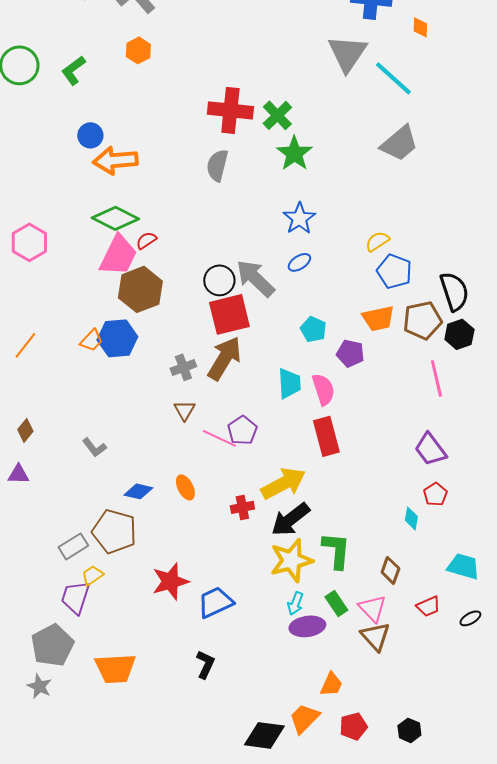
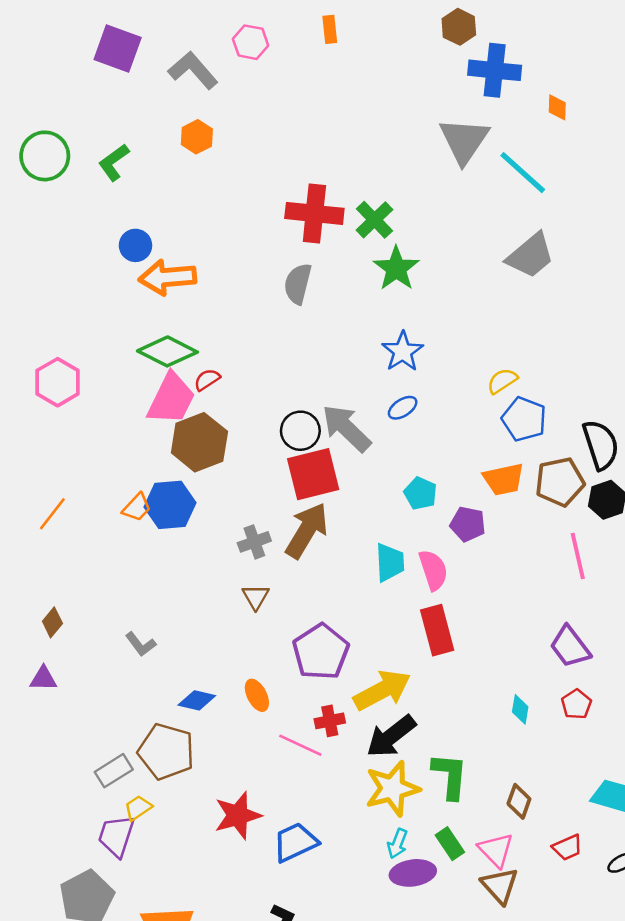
purple pentagon: (242, 430) -> (321, 652), moved, size x1.5
pink line: (219, 438) -> (300, 745), moved
cyan diamond: (411, 518) -> (520, 709), moved

